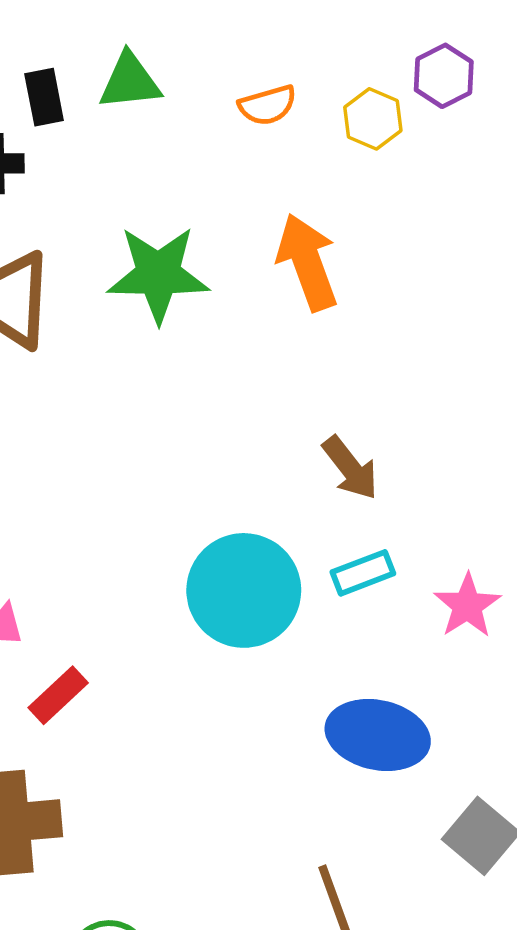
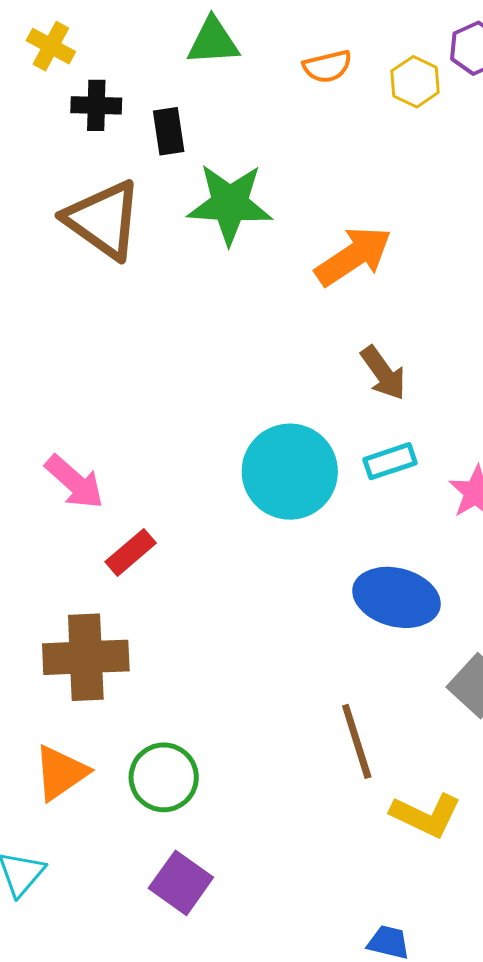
black rectangle: (44, 97) -> (169, 131), moved
orange arrow: (307, 262) -> (353, 256), moved, turned 74

